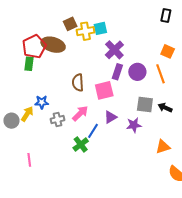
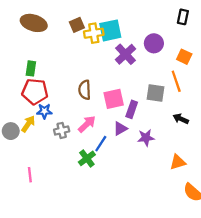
cyan square: (100, 28) -> (110, 30), size x1.5
brown ellipse: (53, 45) -> (34, 23), moved
red pentagon: (34, 46) -> (35, 92), moved, turned 30
purple rectangle: (117, 72) -> (132, 109), moved
purple circle: (137, 72) -> (154, 43), moved
gray square: (145, 105) -> (156, 93), moved

